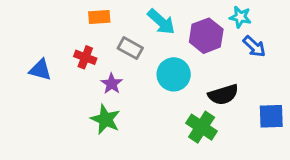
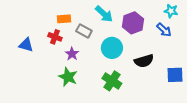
orange rectangle: (99, 17) -> (64, 19), moved
cyan star: (240, 17) -> (171, 11), moved
green cross: (202, 127) -> (112, 81), moved

